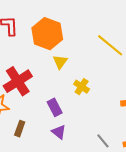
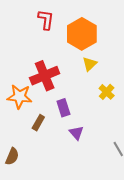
purple rectangle: (55, 107) -> (63, 108), moved

